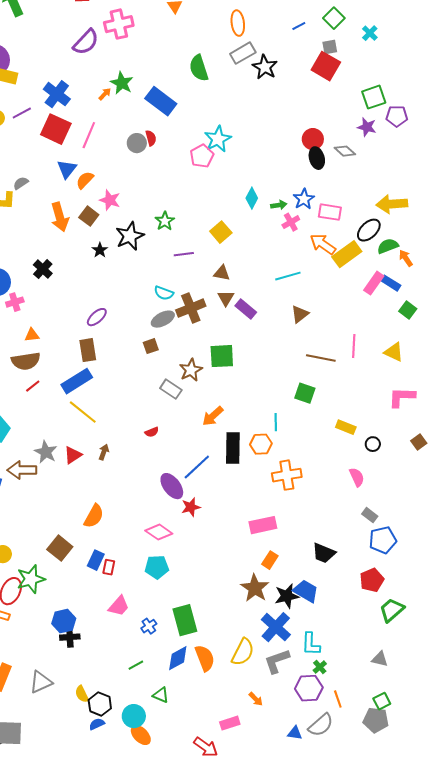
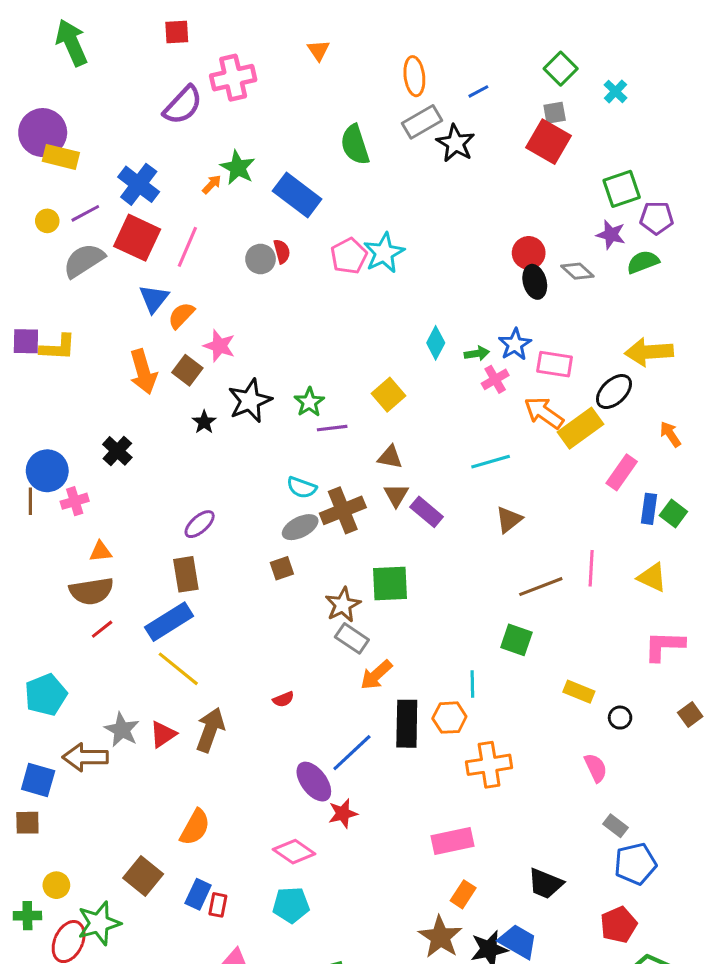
blue line: (299, 26) -> (478, 91), moved
pink pentagon: (202, 156) -> (349, 256), moved
gray semicircle: (21, 183) -> (84, 261), moved, size x1.8
green star: (165, 221) -> (309, 402), moved
green semicircle: (388, 246) -> (643, 262), moved
blue rectangle: (391, 283) -> (649, 509), moved, turned 66
brown line: (321, 358) -> (541, 587), turned -32
gray rectangle: (171, 389) -> (352, 638), moved
brown arrow: (104, 452) -> (210, 730), size x1.8

